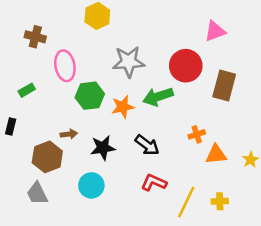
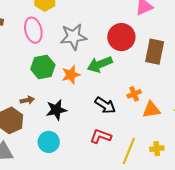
pink ellipse: (65, 66) -> (33, 30), moved
black arrow: (147, 145) -> (105, 105), moved

